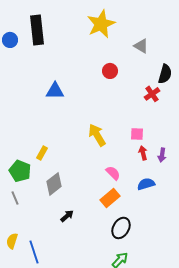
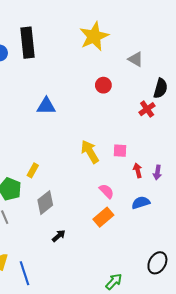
pink square: (137, 134) -> (120, 151), moved
black ellipse: (121, 228) -> (157, 263), moved

